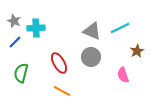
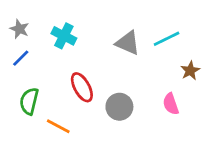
cyan cross: (36, 28) -> (64, 36), moved, turned 30
gray circle: (91, 57) -> (119, 107), moved
orange line: (62, 91) -> (58, 126), moved

